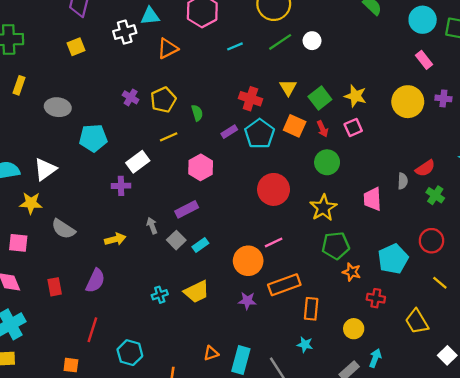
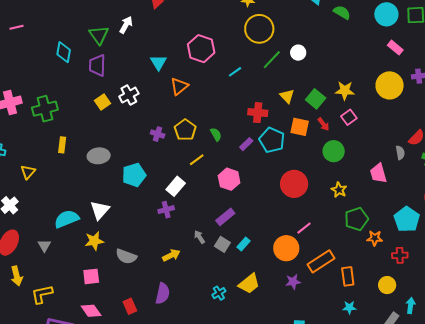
cyan triangle: (150, 16) -> (158, 62), turned -42
white cross: (125, 32) -> (129, 95), moved
yellow star: (323, 208) -> (339, 190), size x0.7

